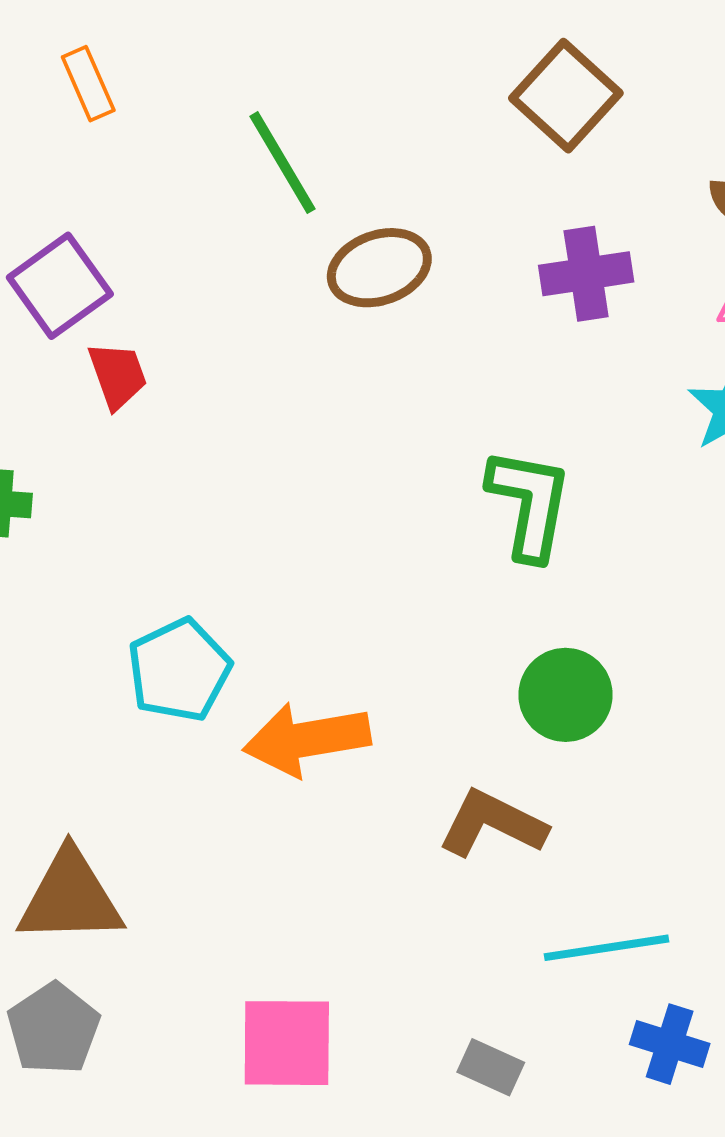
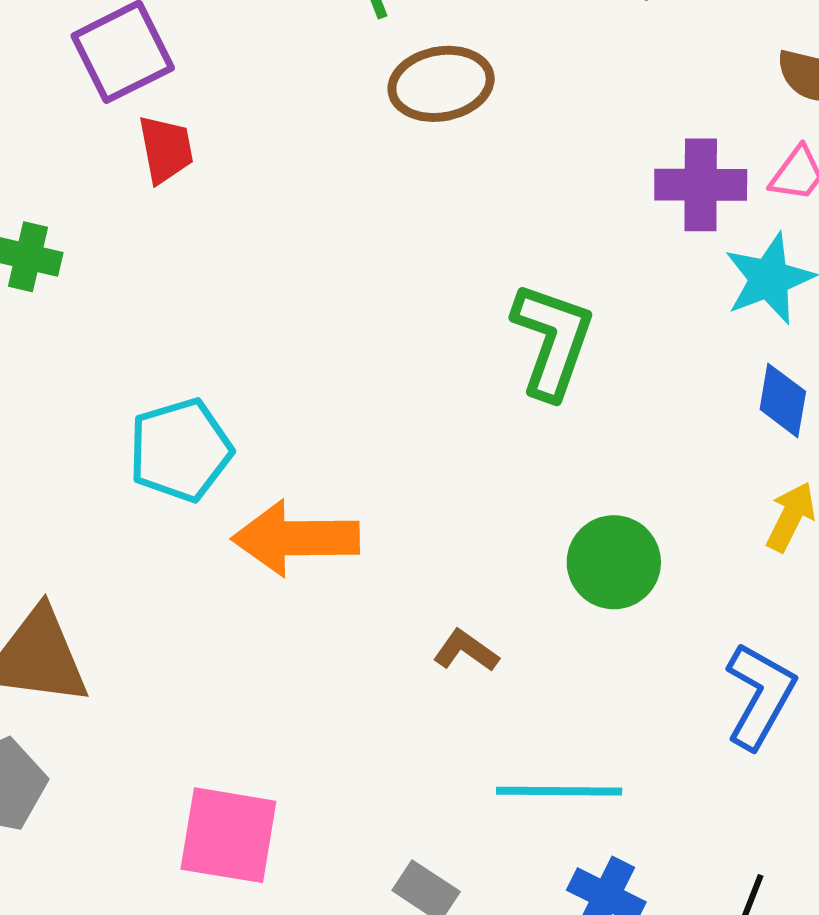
purple cross: (586, 274) -> (701, 185), moved
green circle: (566, 695) -> (614, 562), moved
brown L-shape: (492, 824) -> (466, 651), size x0.6

